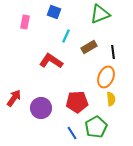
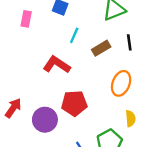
black line: (113, 52) -> (129, 42), moved
yellow semicircle: (111, 99) -> (130, 119), moved
red pentagon: (77, 102) -> (74, 103), moved

